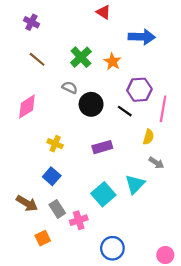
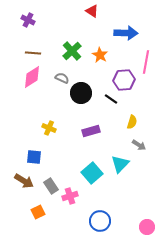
brown line: (37, 59) -> (33, 53), turned -35
pink diamond: (27, 107) -> (32, 77), moved
pink line: (163, 109) -> (146, 62), moved
blue square: (52, 176) -> (34, 157), moved, turned -35

